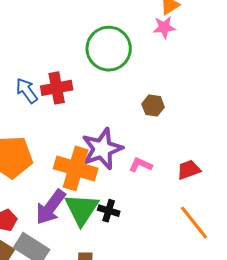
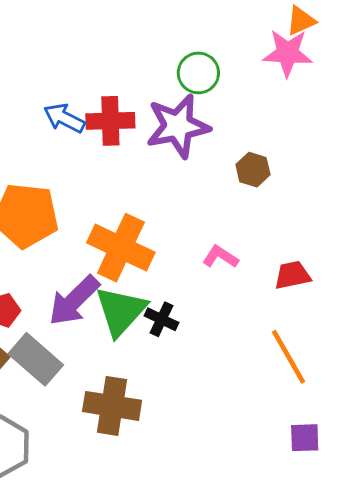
pink star: (164, 27) -> (288, 53), size x1.4
green circle: (109, 49) -> (198, 73), size x0.6
blue arrow: (27, 91) -> (64, 118), turned -36
purple star: (102, 149) -> (178, 126), moved

